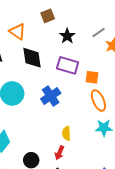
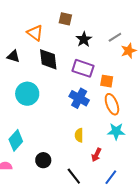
brown square: (48, 16) -> (65, 19), turned 32
blue cross: (51, 96) -> (79, 98), moved, turned -30
red arrow: (59, 153) -> (96, 155), moved

